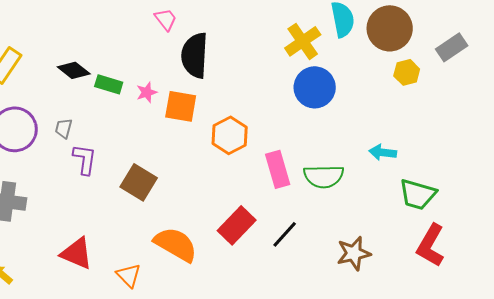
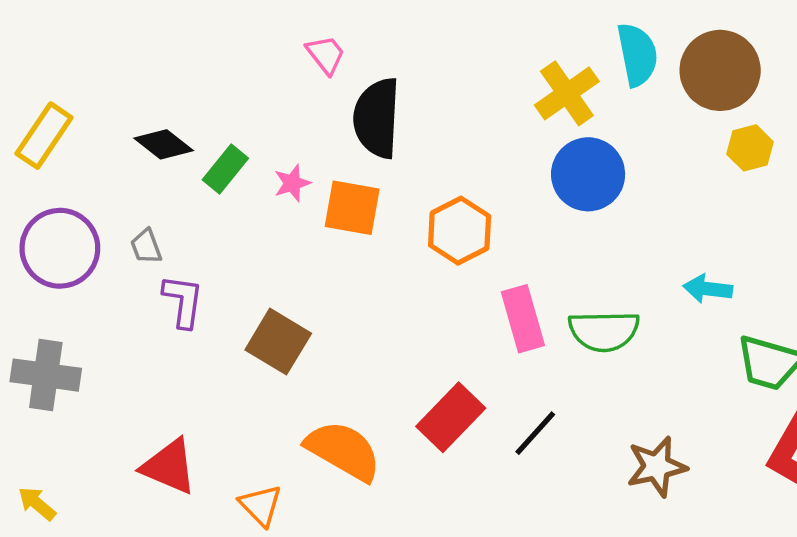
green rectangle: (109, 84) -> (225, 169), turned -68
gray trapezoid: (64, 128) -> (146, 246), turned -35
orange hexagon: (230, 135) -> (460, 231), moved

